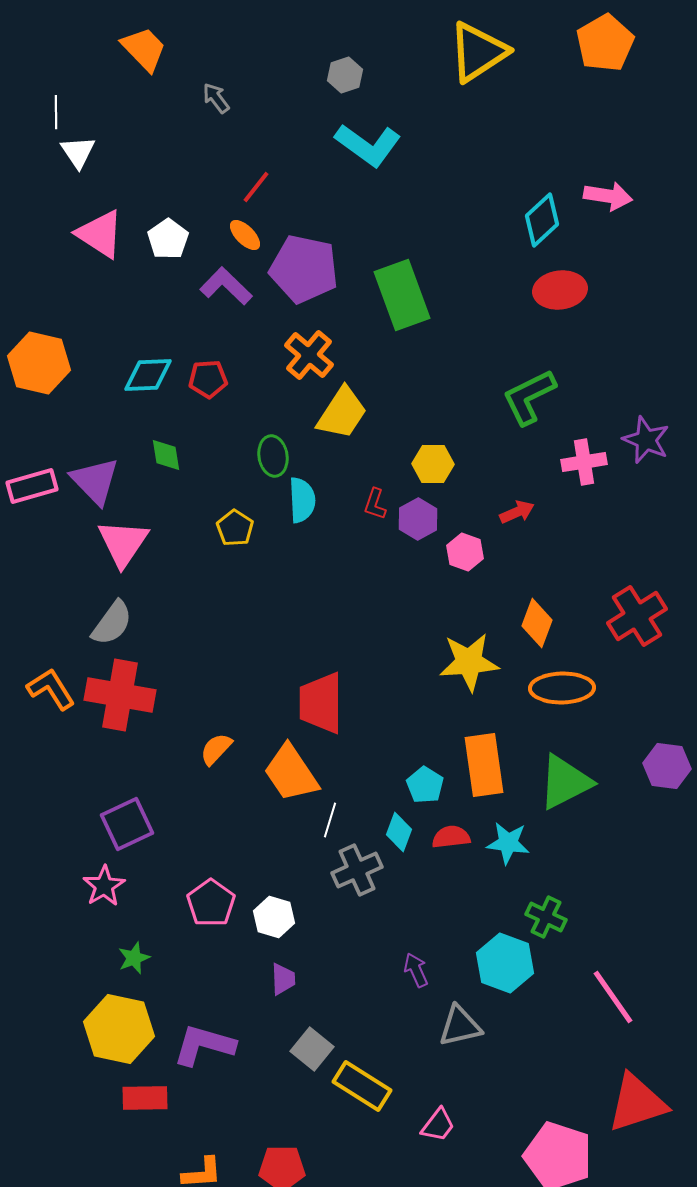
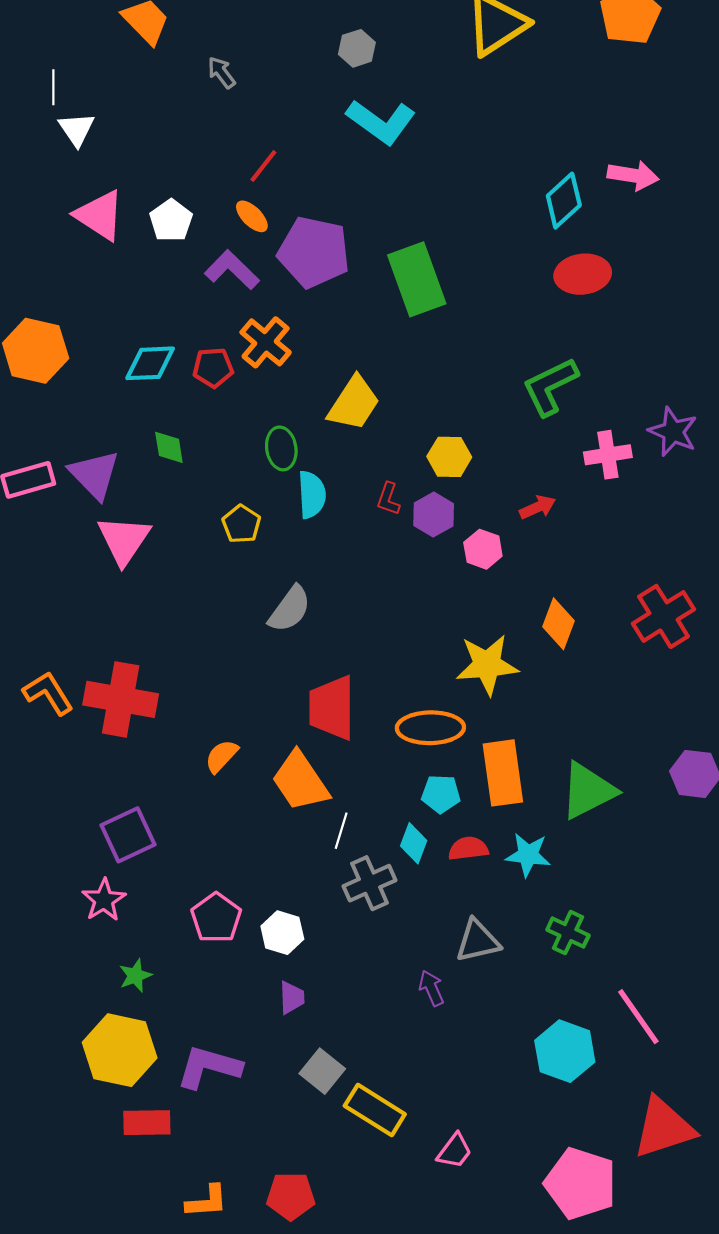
orange cross: (309, 355) -> (266, 342), moved
gray semicircle: (112, 623) -> (290, 609), moved
orange ellipse: (562, 688) -> (430, 728), moved
cyan pentagon: (425, 785) -> (441, 794), turned -30
cyan hexagon: (505, 963) -> (565, 1051), moved
gray triangle: (460, 1026) -> (478, 941), moved

